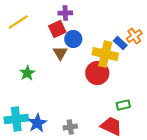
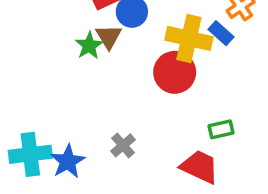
blue rectangle: (120, 43) -> (221, 33), moved
green star: (27, 73) -> (89, 46), moved
gray cross: (70, 127) -> (123, 145), moved, turned -32

